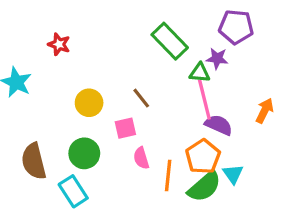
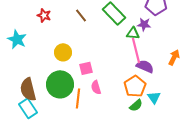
brown line: (141, 98) -> (81, 15), moved
green circle: (84, 153) -> (60, 84), size x1.4
orange line: (168, 175) -> (78, 98), moved
green semicircle: (204, 187) -> (136, 105), size x0.6
cyan rectangle: (73, 191) -> (28, 108), moved

